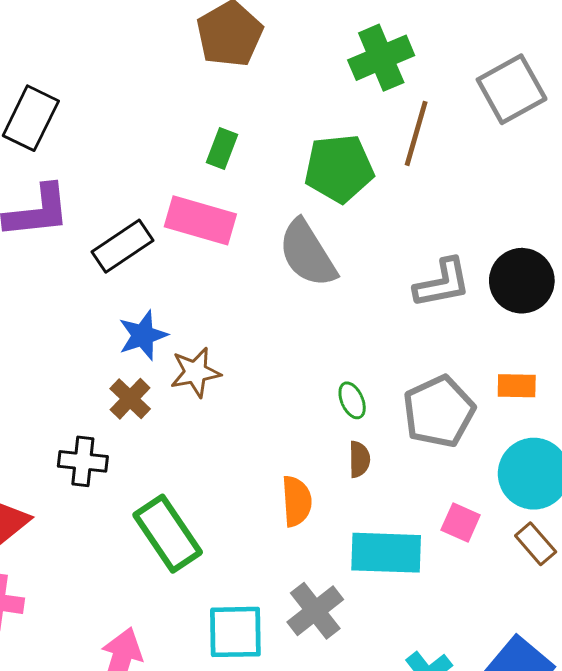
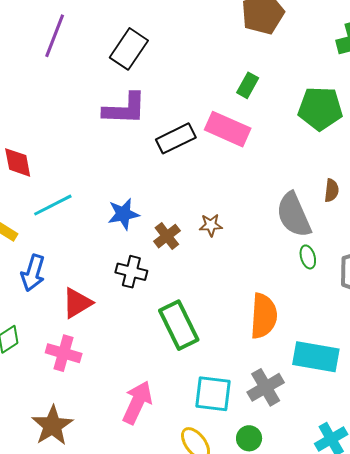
gray semicircle: (307, 254) -> (294, 215), moved
blue star: (143, 335) -> (123, 214), moved
brown star: (195, 372) -> (211, 225), size x0.7
brown semicircle: (359, 459) -> (332, 190), moved
orange semicircle: (297, 501) -> (264, 316), size x1.4

